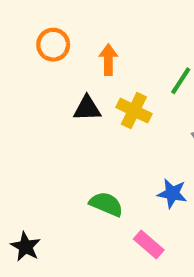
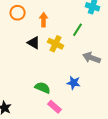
black triangle: (87, 108) -> (34, 43), turned 32
pink rectangle: (149, 244) -> (55, 107), moved

